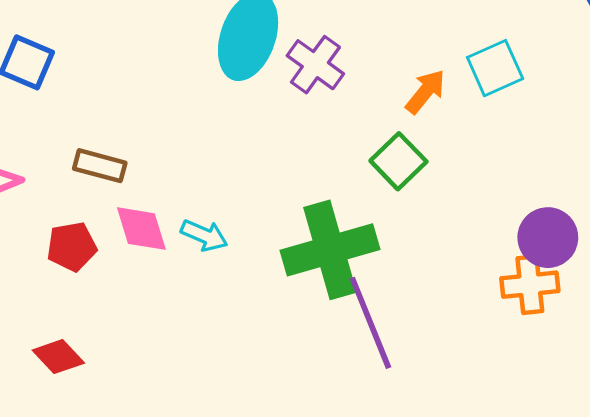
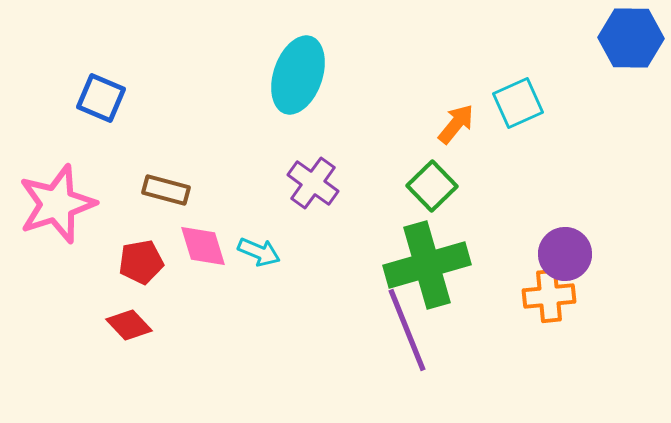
purple cross: (315, 65) -> (313, 183), moved
green cross: (330, 250) -> (427, 265), moved
red diamond: (58, 357) -> (129, 325), moved

